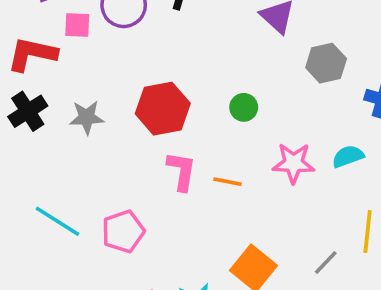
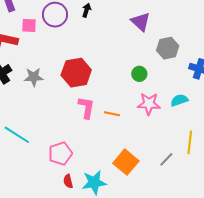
green circle: (244, 107) -> (139, 74), moved
pink pentagon: (123, 231) -> (60, 154), moved

